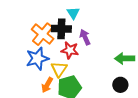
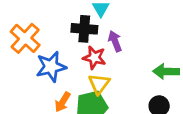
orange cross: (43, 34) -> (25, 38), moved
yellow triangle: (59, 69) -> (99, 84), moved

